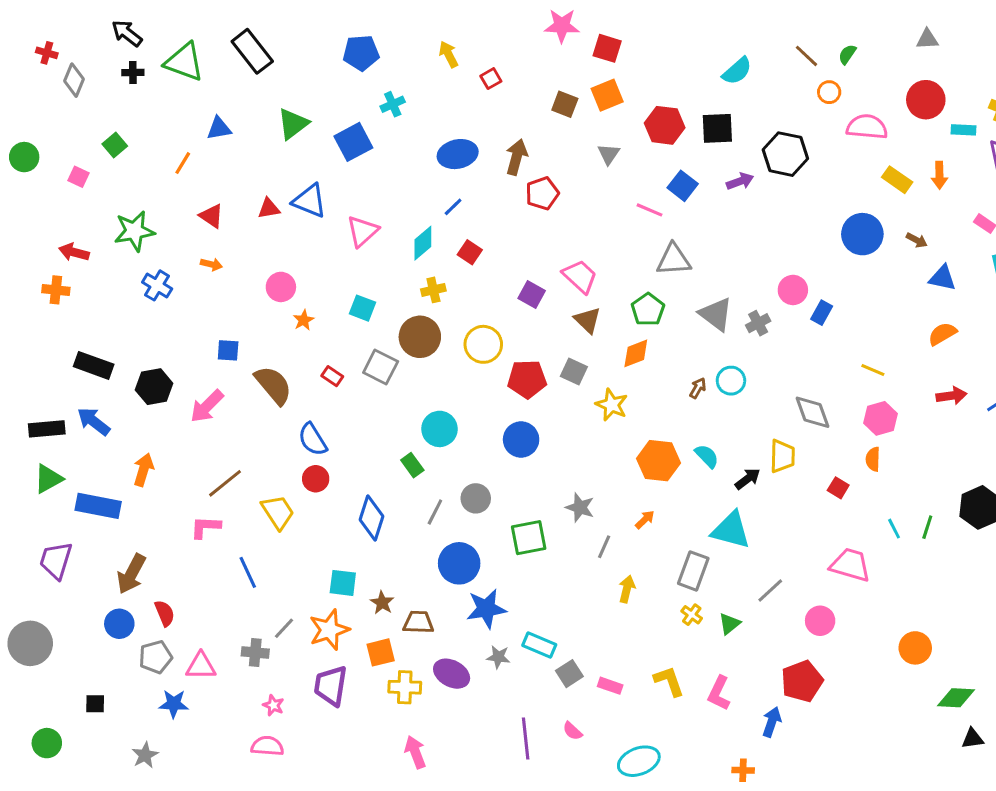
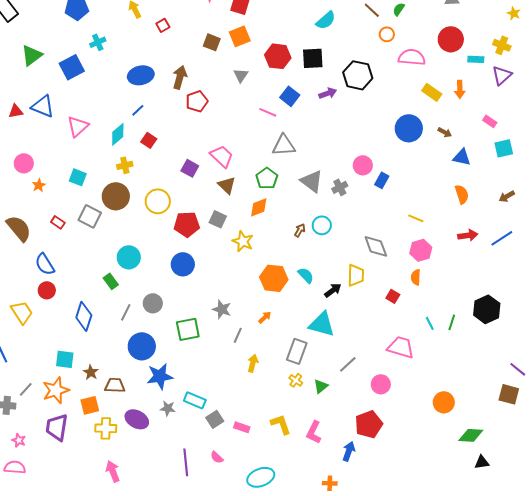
orange semicircle: (942, 334) -> (462, 194), turned 102

